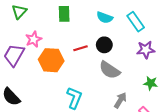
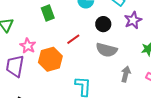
black circle: (104, 45) -> (103, 24), moved

